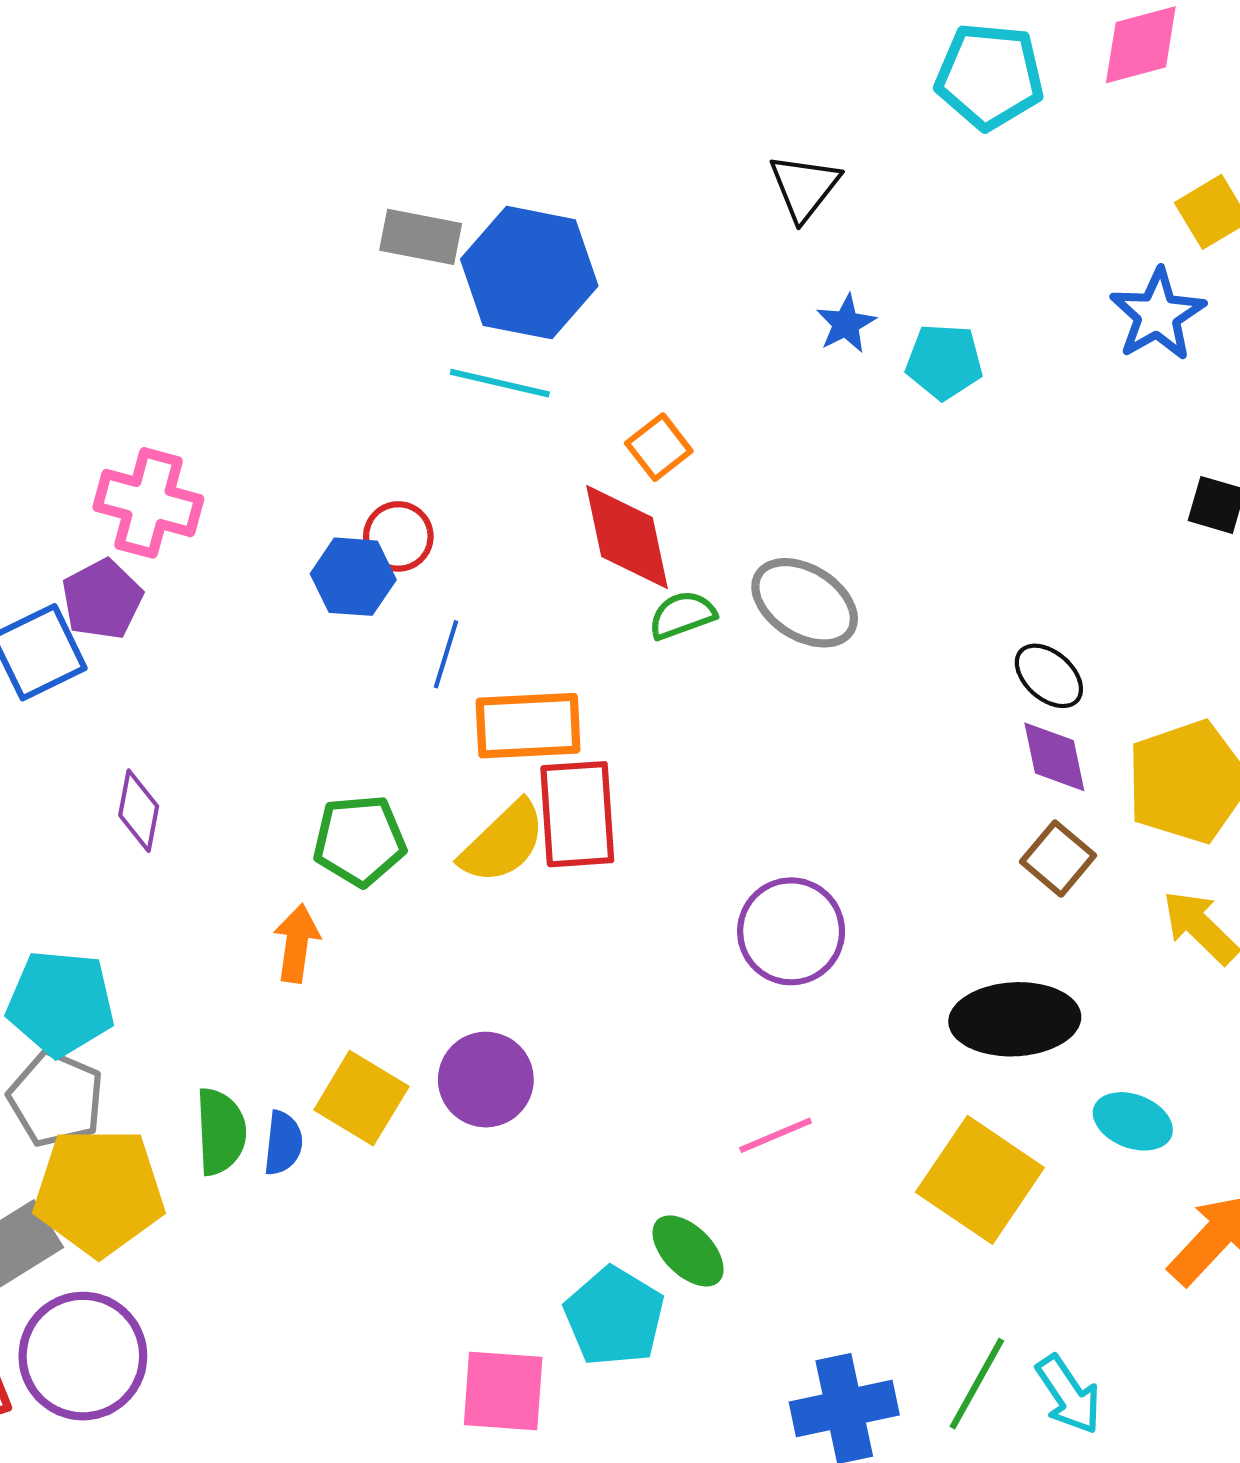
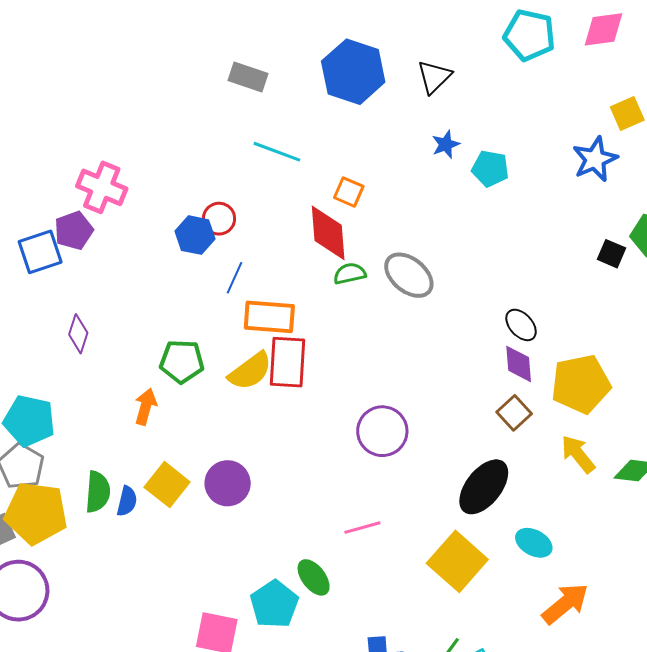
blue hexagon: (529, 273) -> (353, 72), moved
orange square: (659, 447) -> (349, 192), turned -36
black ellipse: (1015, 1019) -> (484, 487), turned -56

